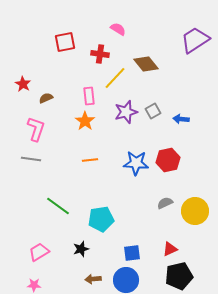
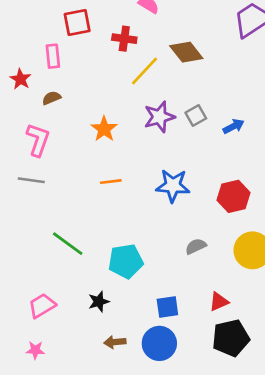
pink rectangle: (89, 96) -> (53, 56), moved
blue arrow: (181, 119) -> (234, 126), turned 147
red hexagon: (168, 160) -> (234, 196), moved
gray semicircle: (165, 203) -> (196, 246), moved

